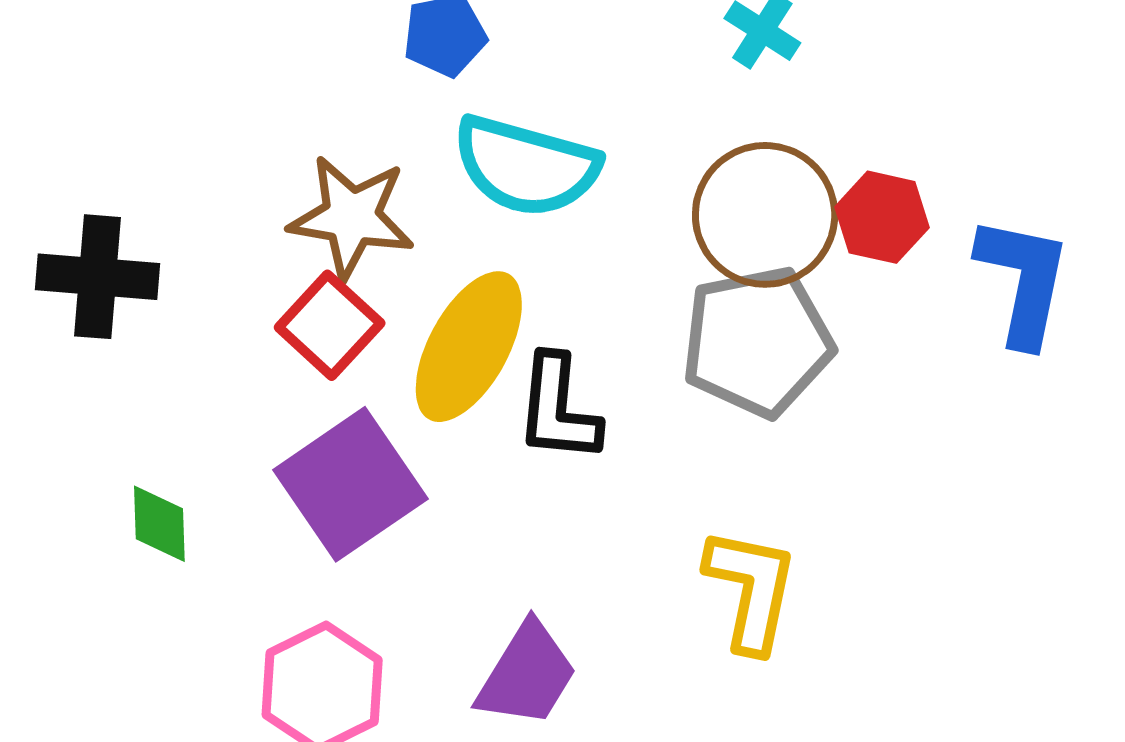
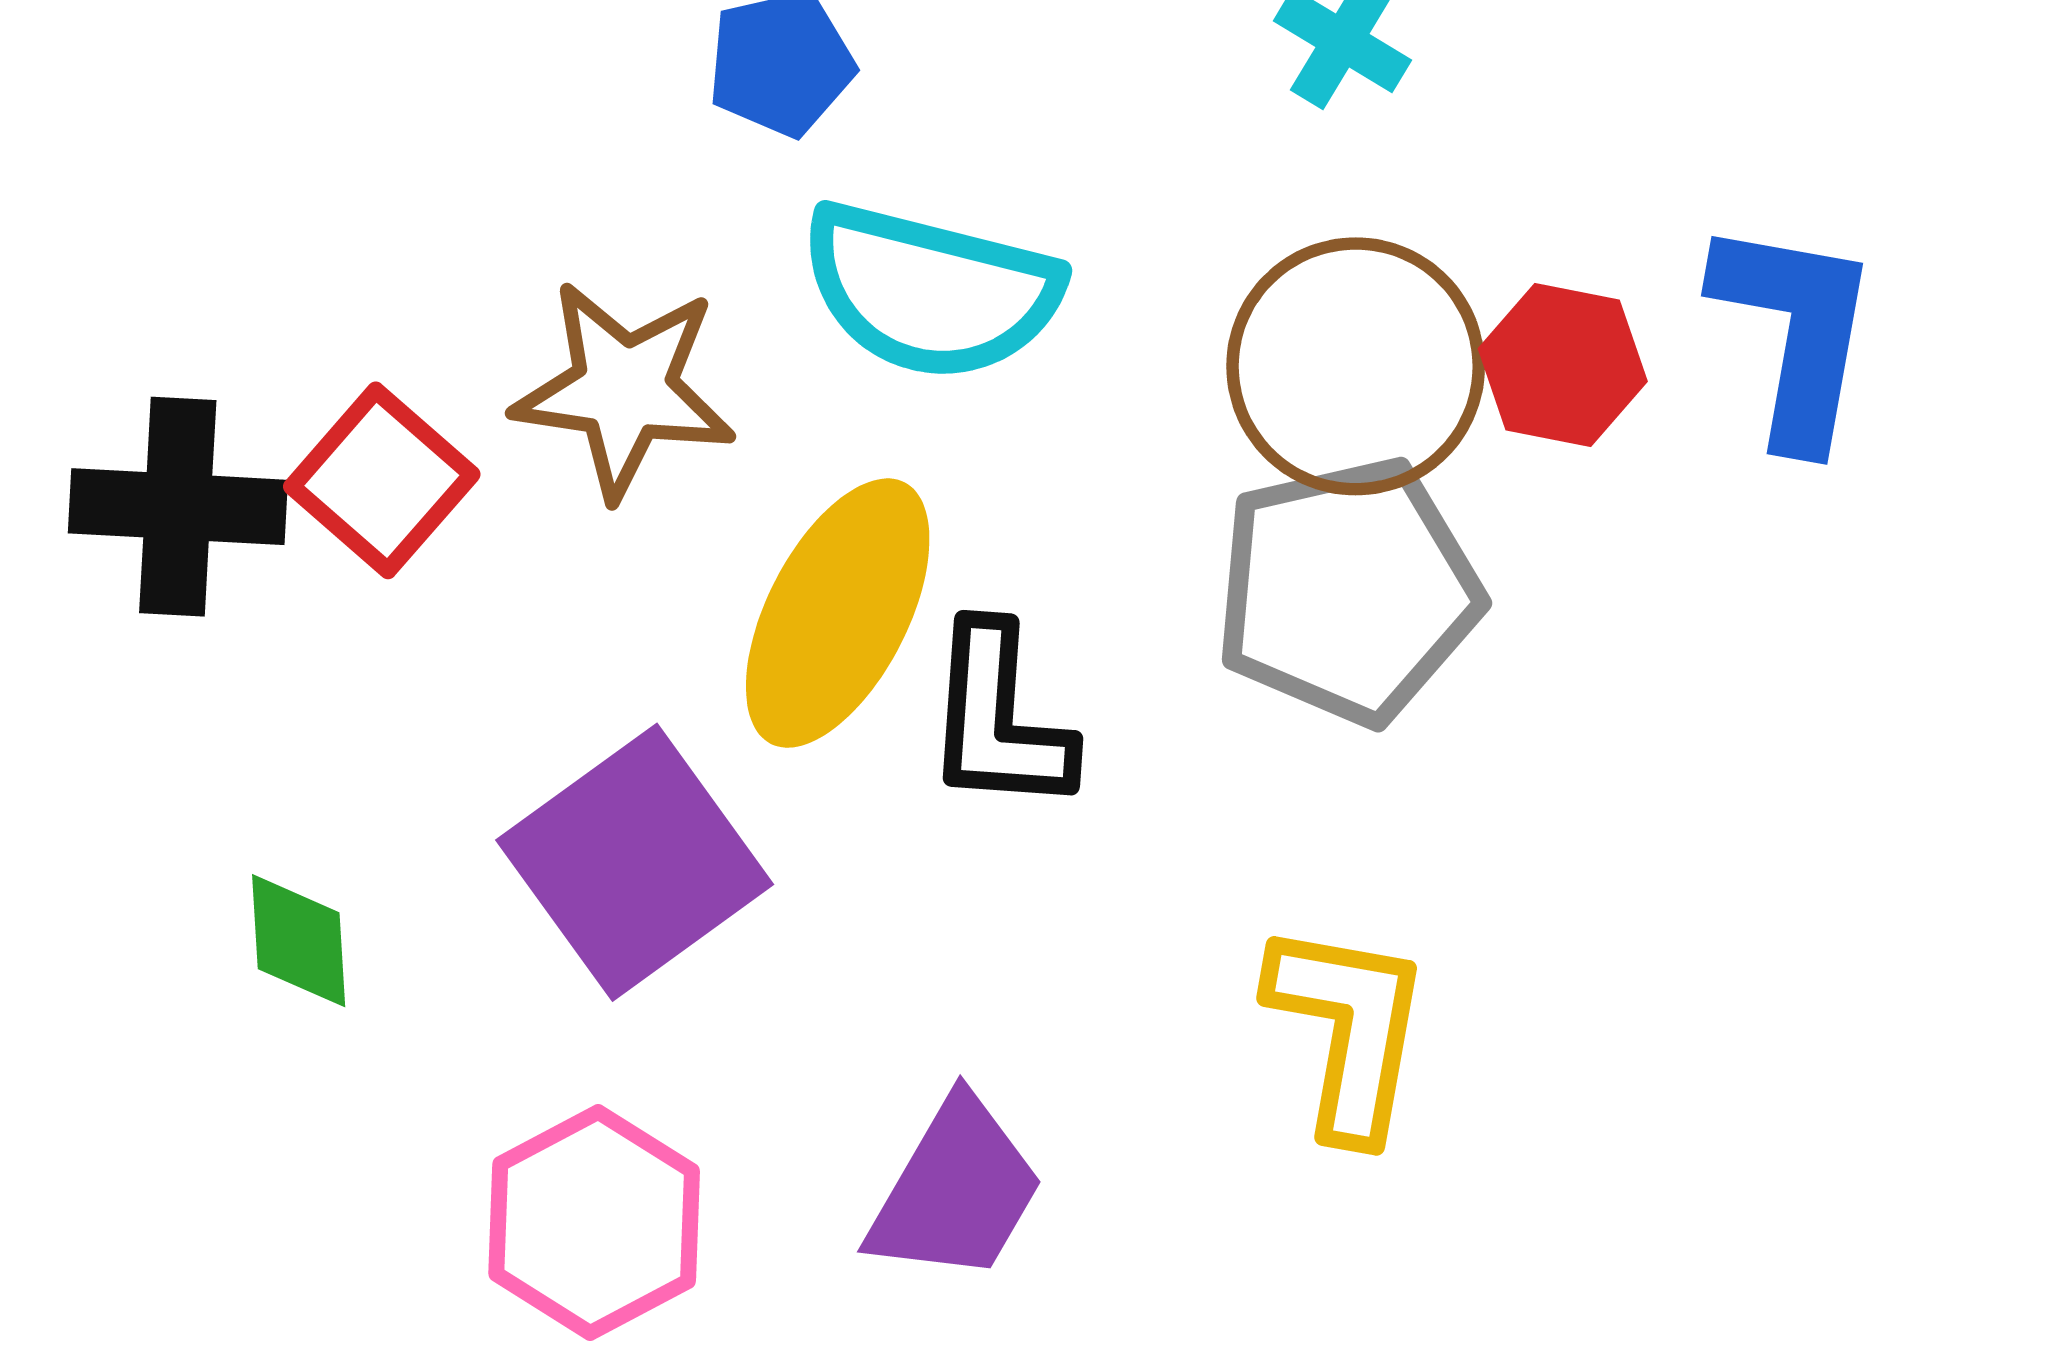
blue L-shape: (1023, 281) -> (1795, 332), moved
red square: (330, 325) -> (382, 480), moved

